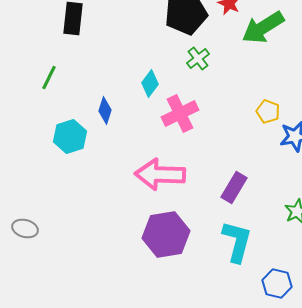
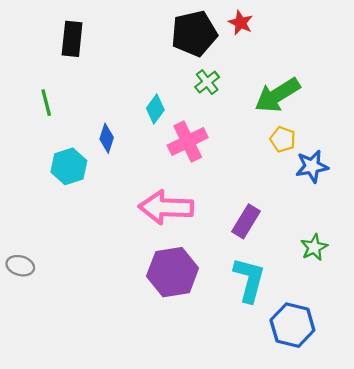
green arrow: (263, 28) -> (277, 95), moved
green line: (49, 78) -> (46, 103), turned -40
blue hexagon: (277, 284) -> (292, 325), size x1.4

